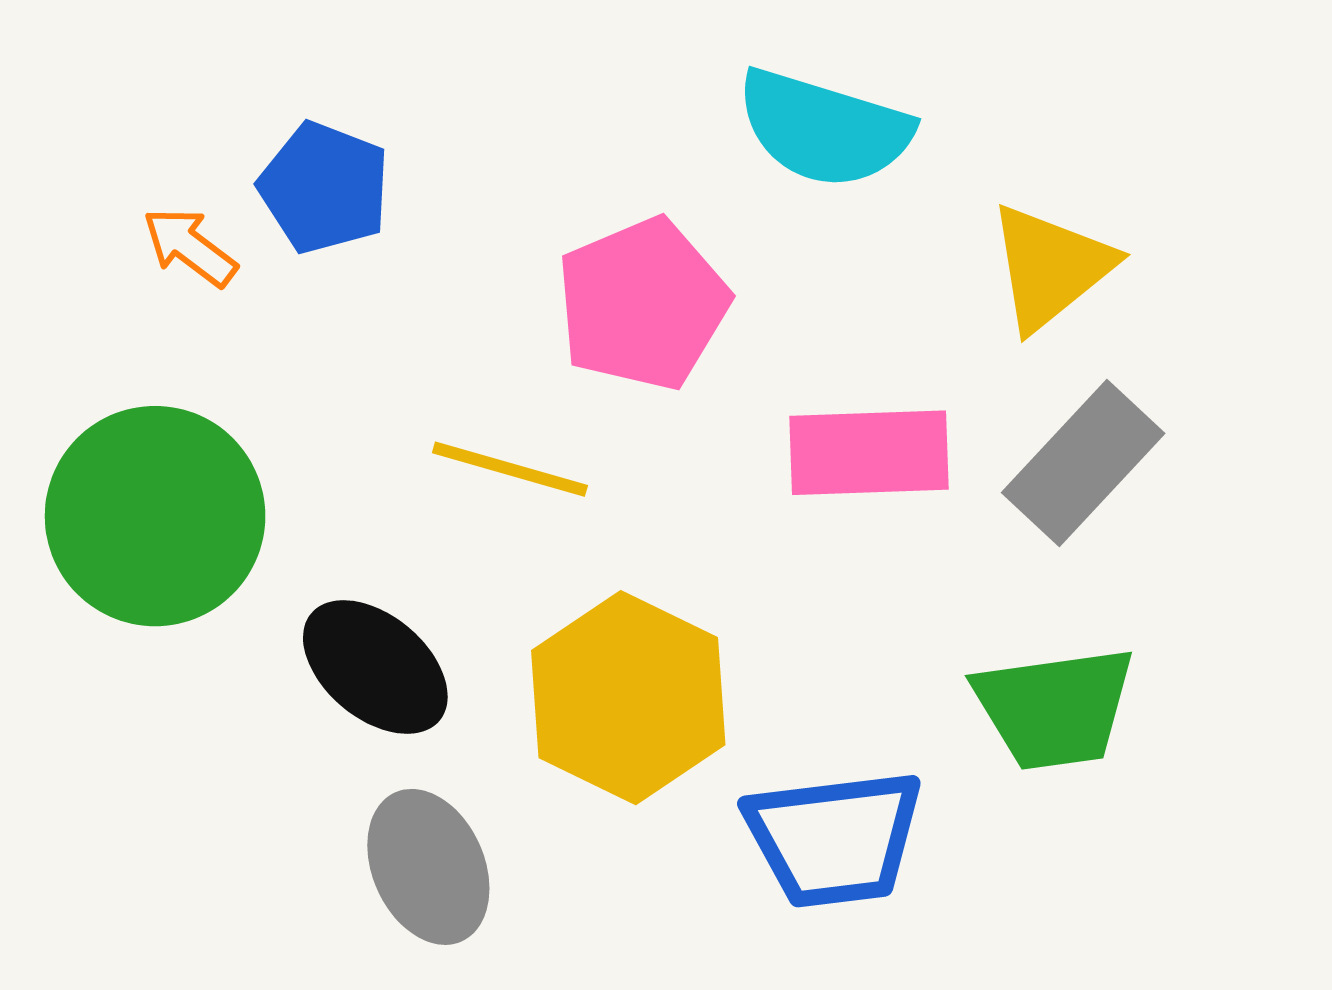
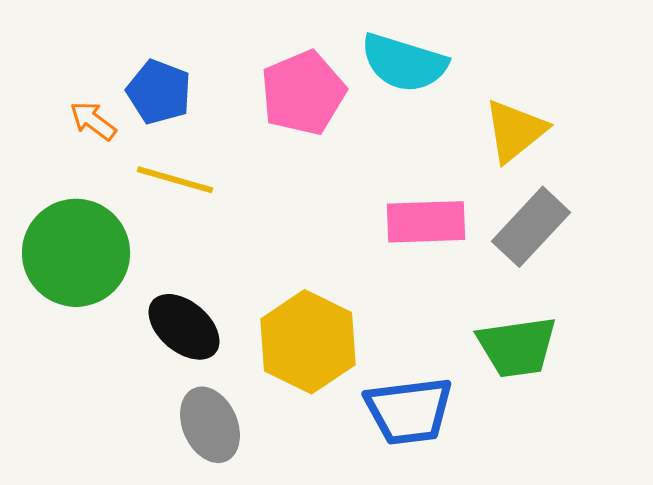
pink pentagon: (643, 304) -> (303, 93), moved
yellow line: (510, 469) -> (175, 180), moved

